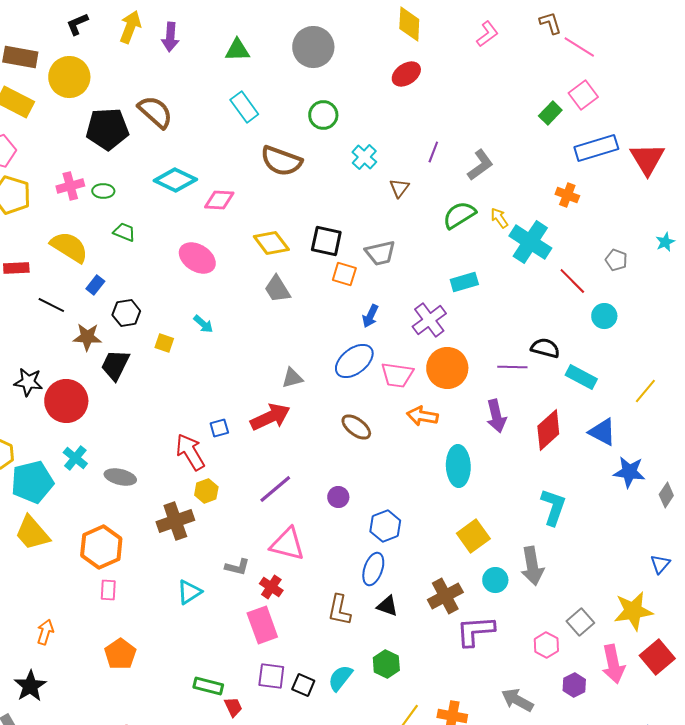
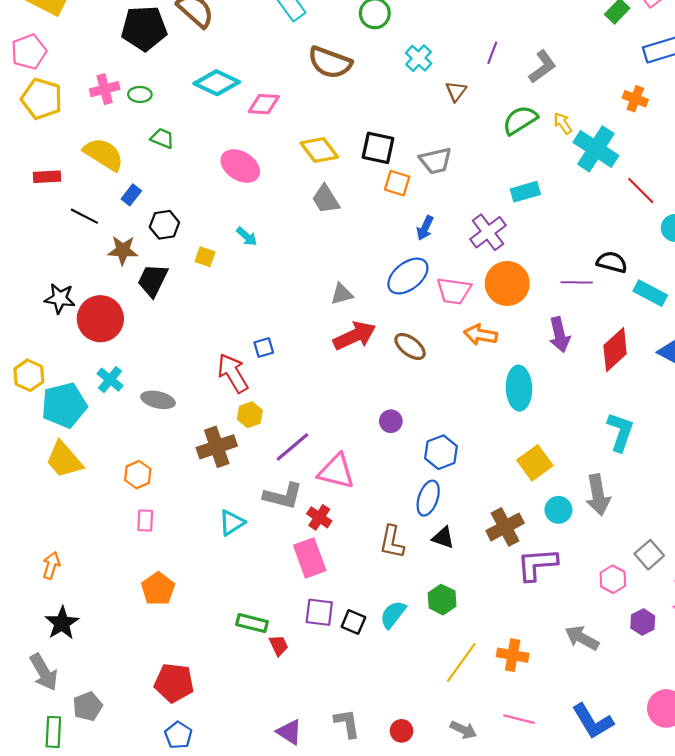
red arrow: (270, 417) -> (355, 336), moved
purple line: (275, 489) -> (293, 447), moved
orange hexagon: (101, 547) -> (138, 475), size x0.6
gray L-shape: (237, 567) -> (283, 496), size x1.5
orange arrow: (45, 632) -> (51, 565), moved

